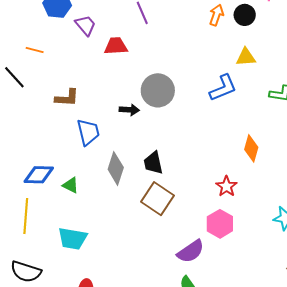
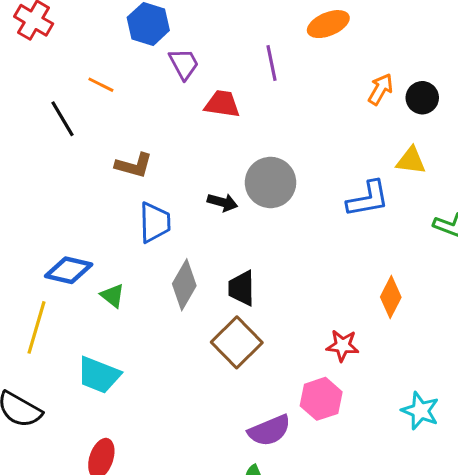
red star: (227, 186) -> (343, 346), turned 30

